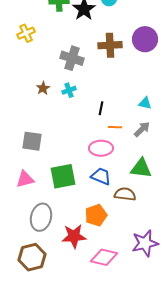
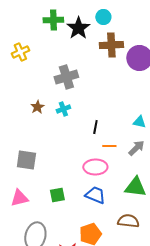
brown cross: (110, 45) -> (111, 45), moved
gray cross: (72, 58) -> (66, 77), turned -35
green square: (63, 176) -> (57, 195), size x0.6
brown semicircle: (125, 194) -> (128, 221), moved

